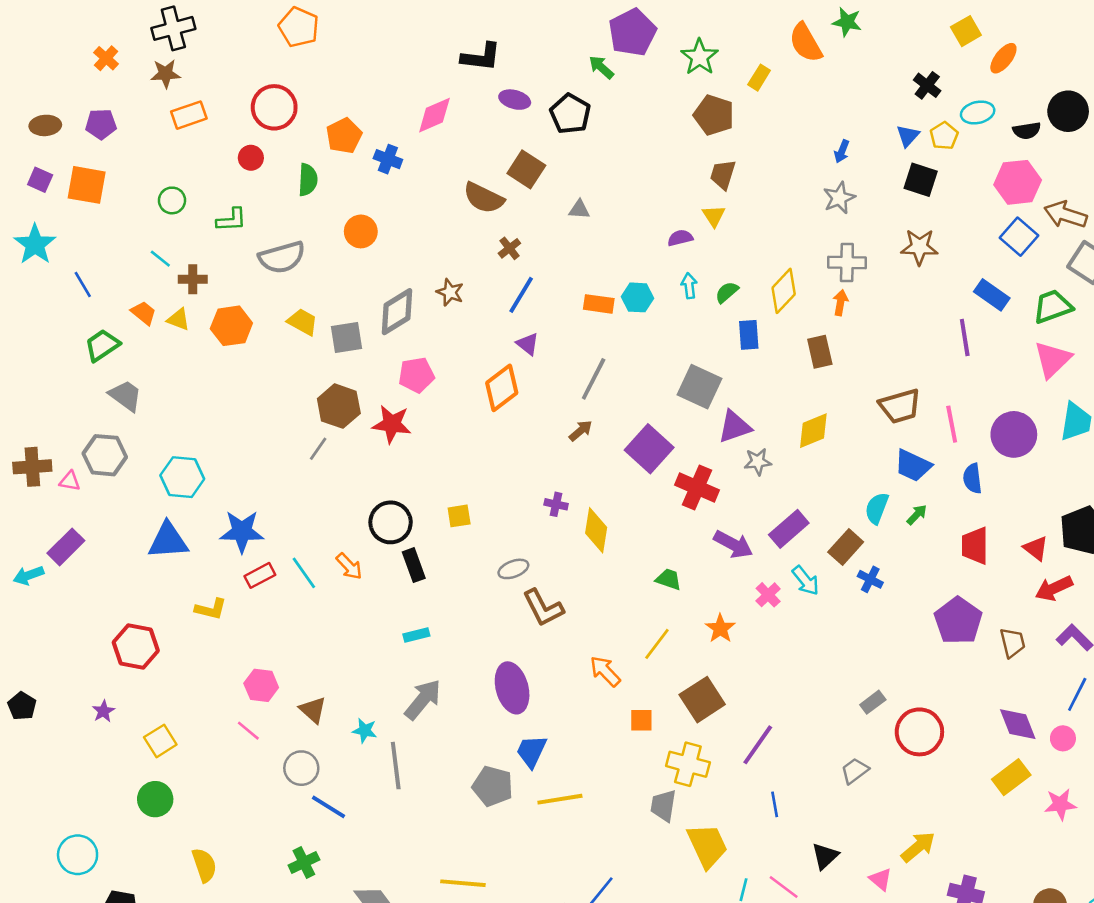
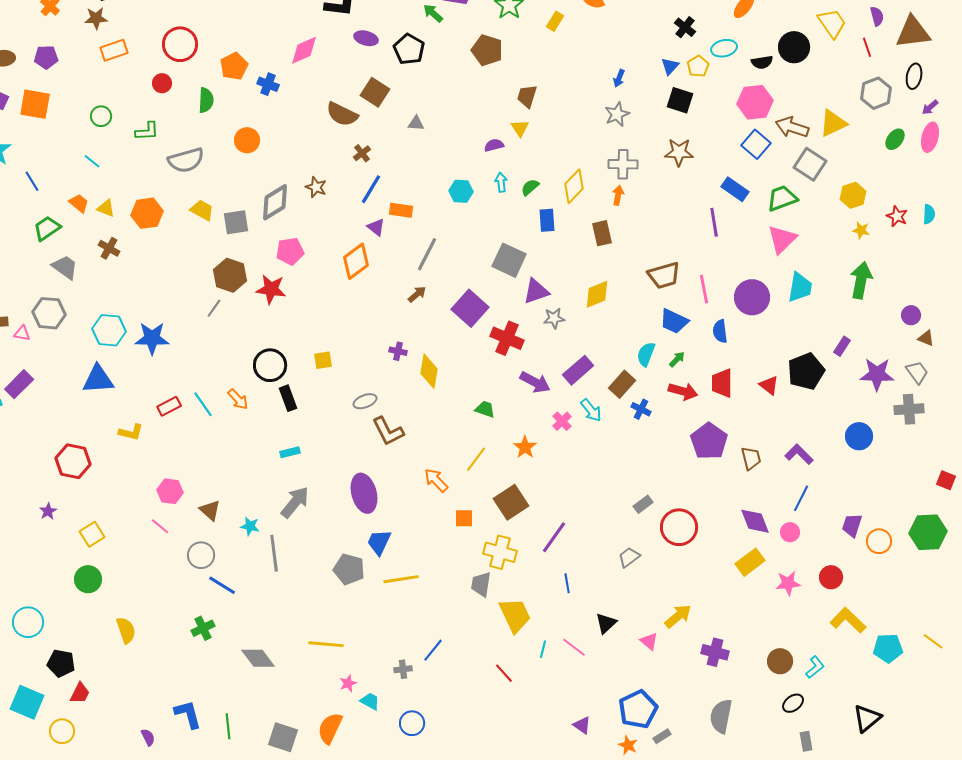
brown pentagon: (714, 115) -> (487, 50), moved
brown cross: (193, 279) -> (109, 248), moved, turned 30
orange rectangle: (599, 304) -> (401, 210), moved
blue star: (242, 531) -> (152, 338), moved
red arrow: (1054, 588) -> (683, 391), moved, turned -140

